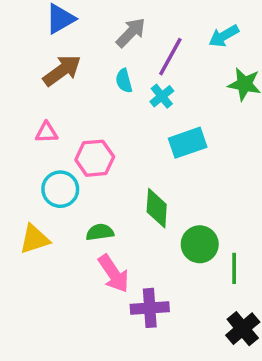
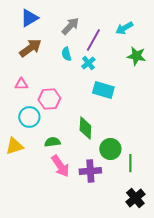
cyan rectangle: (188, 143) -> (103, 90), turned 35
purple cross: (150, 308) -> (90, 171), moved

